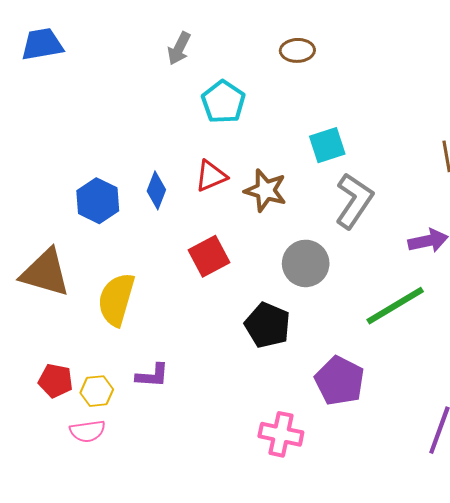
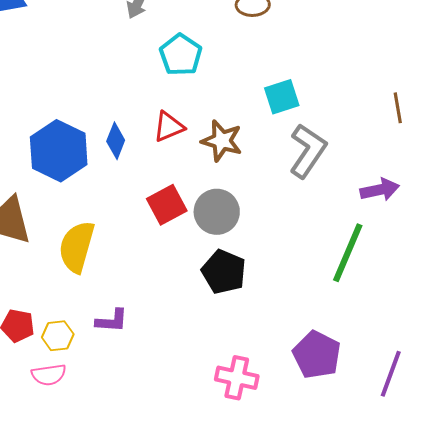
blue hexagon: (98, 201) -> (59, 151), size x1.4
gray circle: (306, 263) -> (217, 212), moved
green line: (395, 306) -> (348, 253), turned -36
purple pentagon: (340, 381) -> (317, 355), moved

